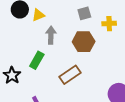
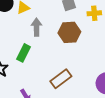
brown rectangle: (70, 75) -> (61, 79), moved

